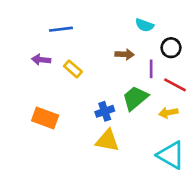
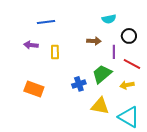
cyan semicircle: (144, 25) -> (109, 19), turned -32
yellow rectangle: (73, 69) -> (55, 52), turned 48
yellow triangle: (107, 141) -> (100, 106), moved

